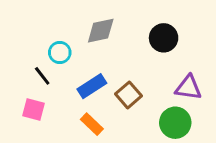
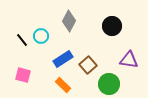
gray diamond: (101, 31) -> (69, 21), turned -50
black line: (42, 76) -> (22, 40), moved
green circle: (175, 123) -> (109, 84), moved

